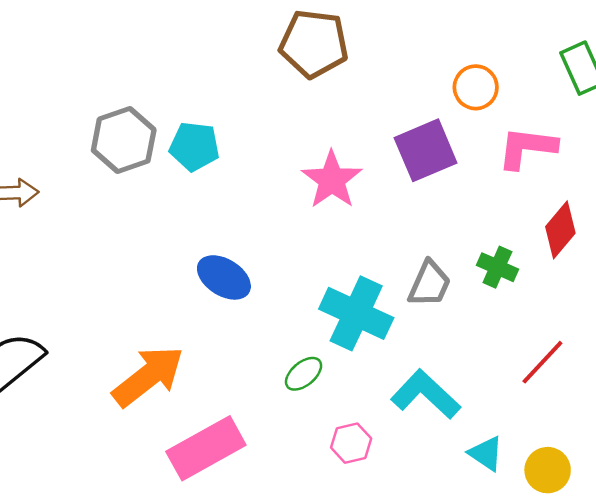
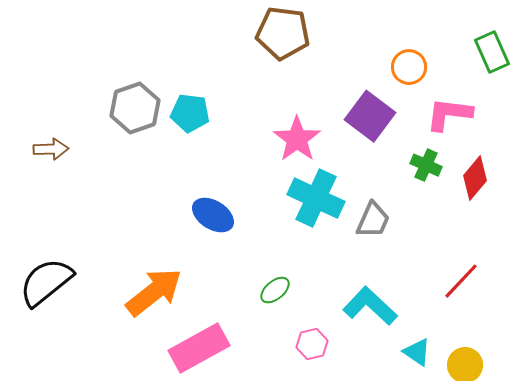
purple square: (426, 150) -> (370, 116), turned -30
green cross: (497, 267) -> (426, 165), moved
cyan cross: (356, 313) -> (316, 198), moved

